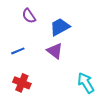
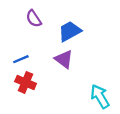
red cross: (22, 83) -> (26, 82), moved

